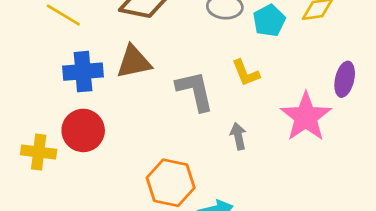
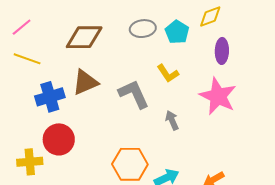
purple ellipse: (345, 79) -> (222, 51), moved

